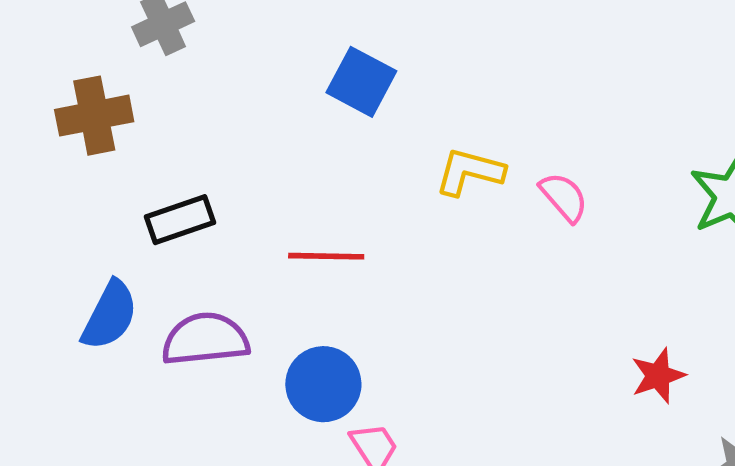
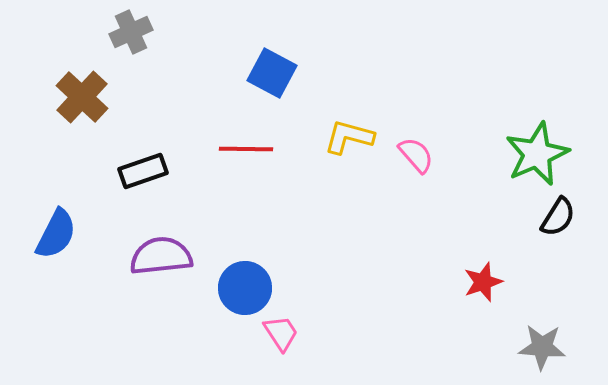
brown cross: (94, 116) -> (82, 97), turned -36
red line: (326, 256) -> (246, 149), moved
blue semicircle: (110, 315) -> (56, 234), moved

